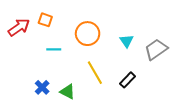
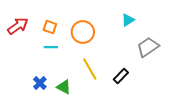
orange square: (45, 20) -> (50, 27), moved
cyan triangle: (127, 41) -> (128, 20), moved, turned 32

